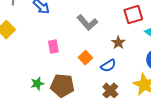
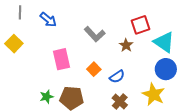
brown star: (118, 43) -> (126, 45), moved
pink rectangle: (53, 47) -> (61, 59), size x1.5

